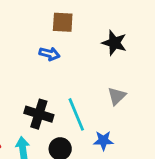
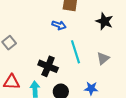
cyan line: (76, 114) -> (76, 52), moved

